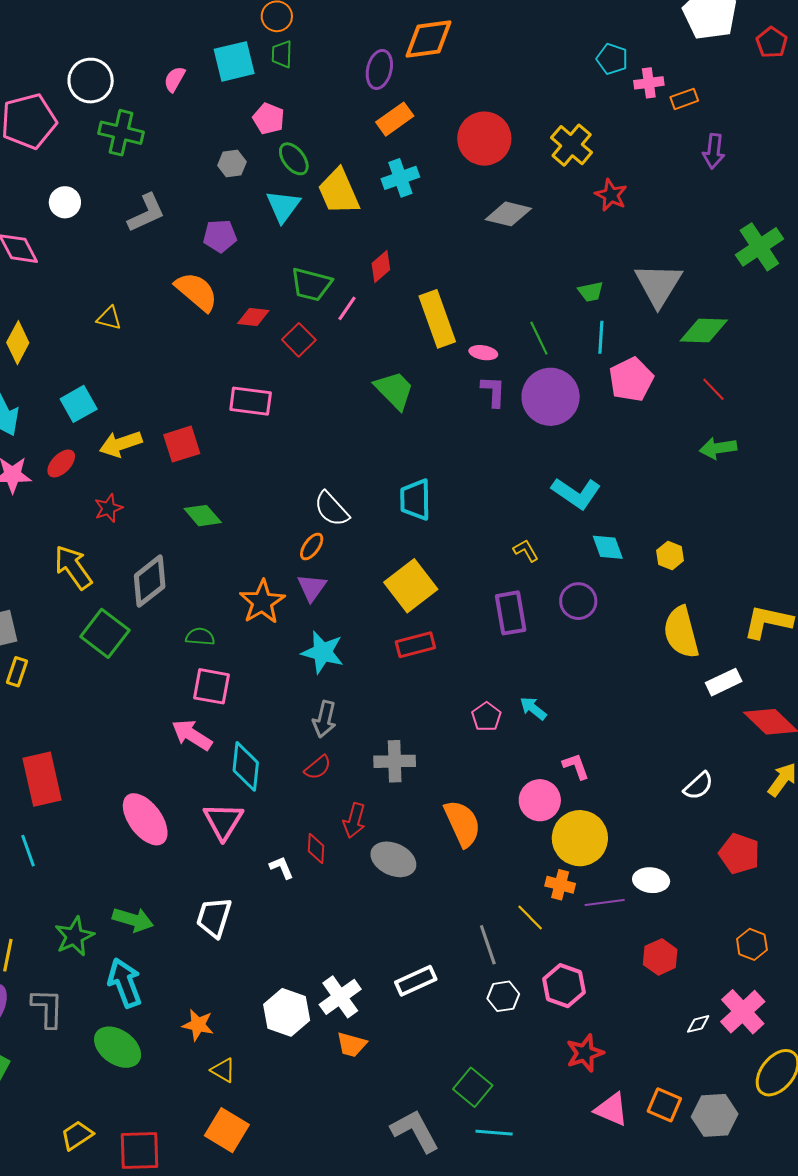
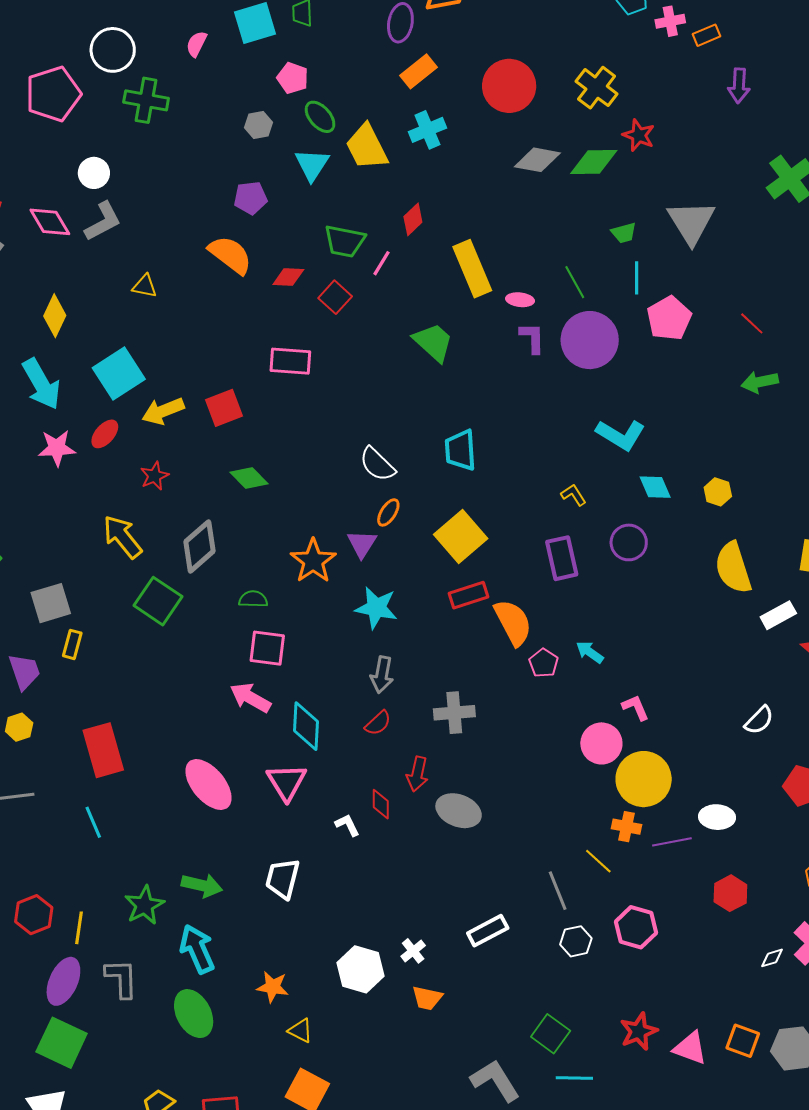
gray L-shape: (146, 213) -> (103, 221), moved
green diamond: (704, 330) -> (594, 162), moved
cyan square: (79, 404) -> (119, 374), size x1.4
orange ellipse: (312, 547) -> (388, 512), moved
orange semicircle: (462, 823) -> (513, 622), moved
white cross: (340, 997) -> (413, 951), size x0.6
green ellipse: (118, 1047) -> (194, 1014), turned 30
red star: (585, 1053) -> (639, 1031), moved

